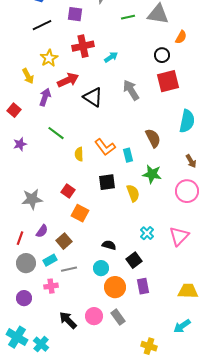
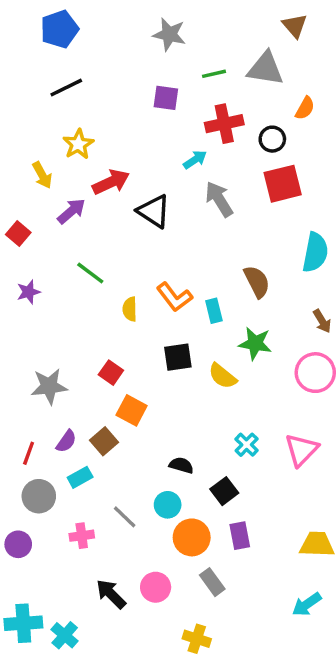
purple square: (75, 14) -> (166, 98), moved
red cross: (83, 46) -> (224, 124), moved
cyan arrow: (111, 57) -> (195, 160), moved
purple arrow: (45, 97) -> (71, 211), turned 30
yellow semicircle: (133, 193) -> (223, 376), turned 150
brown square: (64, 241) -> (104, 441), moved
cyan rectangle: (50, 260) -> (80, 477), moved
gray line: (69, 269) -> (125, 517), moved, turned 56
purple circle: (24, 298) -> (18, 544), moved
gray rectangle: (118, 317) -> (212, 582), moved
cyan cross: (17, 337) -> (23, 623), turned -35
yellow cross: (149, 346) -> (197, 639), moved

